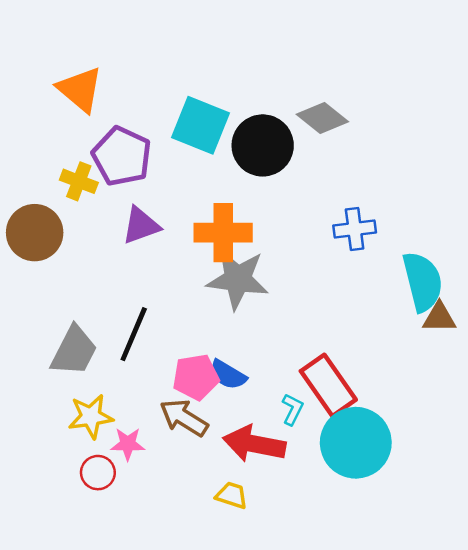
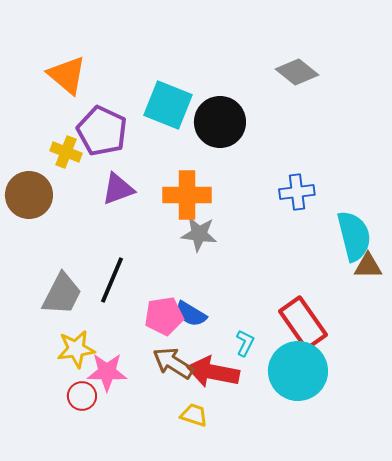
gray diamond: (322, 118) -> (297, 72), moved
gray star: (238, 279) -> (199, 234), size x0.7
red rectangle: (328, 385) -> (303, 323), moved
brown arrow: (184, 418) -> (173, 363), moved
pink star: (128, 444) -> (107, 372), size x1.4

